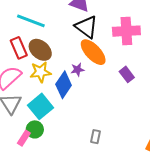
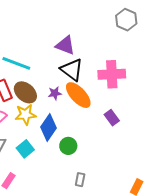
purple star: (78, 70) -> (55, 93), moved
cyan square: (40, 106) -> (25, 149), size x0.7
green circle: (35, 129) -> (68, 146), moved

